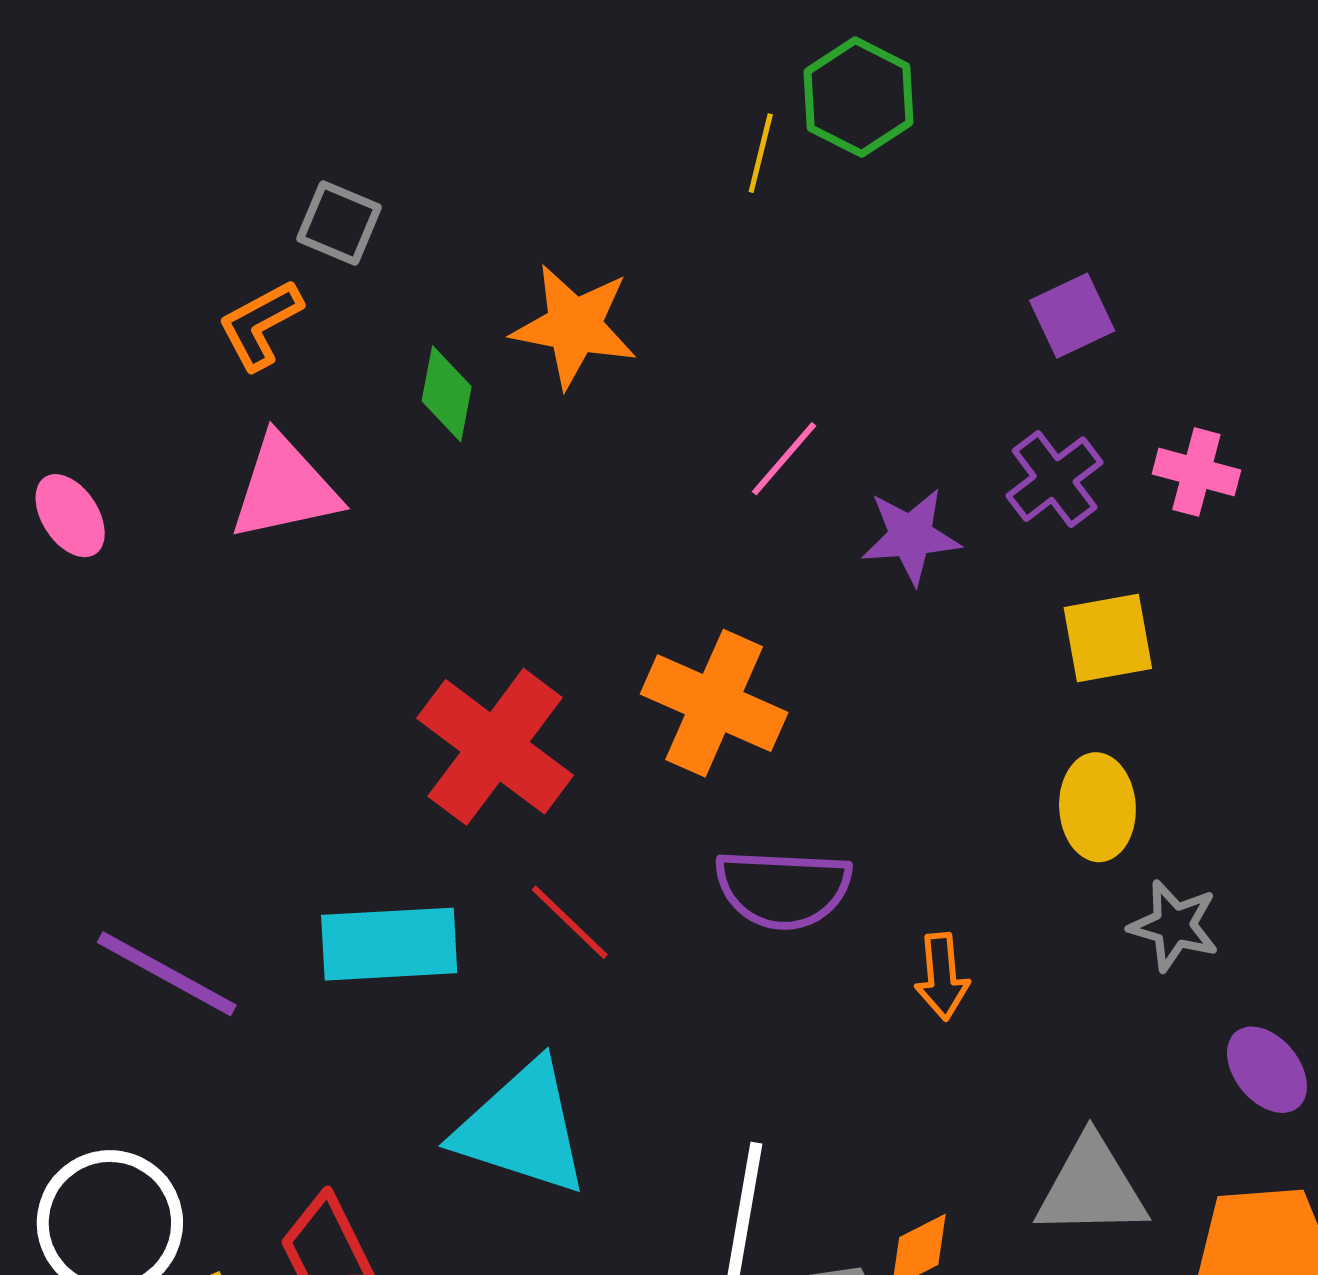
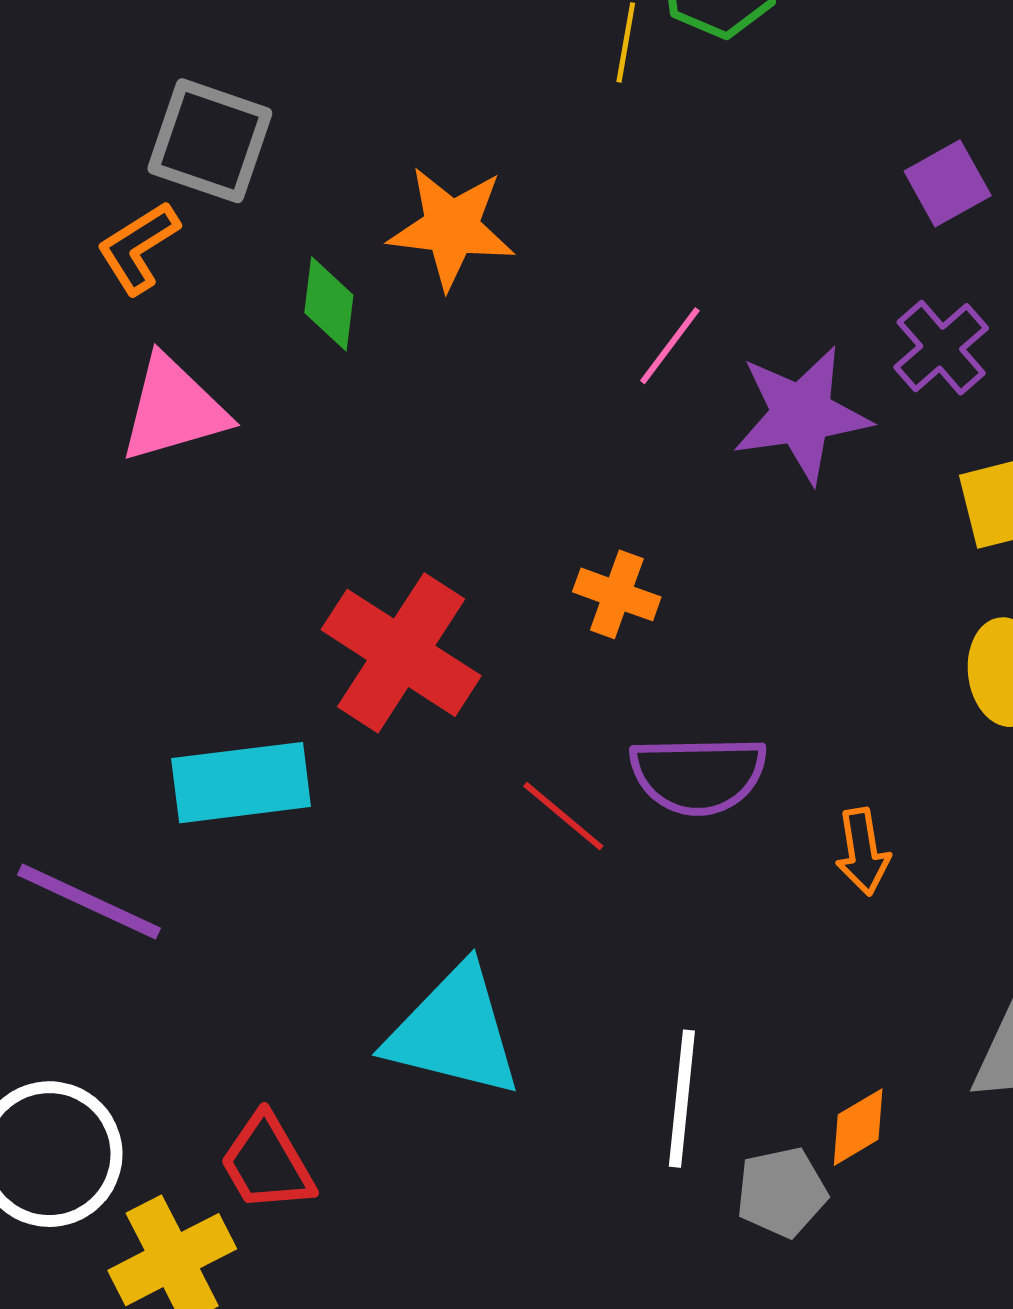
gray square: (339, 223) -> (210, 141), size x1.5
purple star: (911, 536) -> (802, 414), size x1.4
orange cross: (714, 703) -> (617, 594), size x0.6
red line: (570, 922) -> (563, 816), moved
cyan rectangle: (389, 944) -> (241, 783), moved

